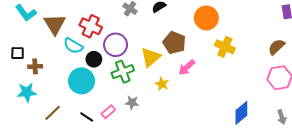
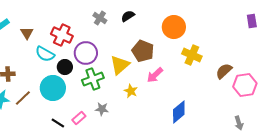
brown triangle: (55, 24) -> (27, 33), size x0.6
brown semicircle: (276, 47) -> (224, 71), moved
brown line: (53, 113) -> (23, 98), moved
blue diamond: (241, 113) -> (179, 112), moved
gray arrow: (282, 117) -> (239, 123), moved

